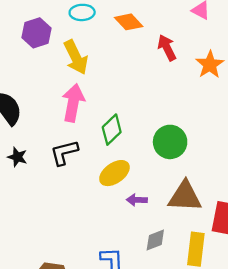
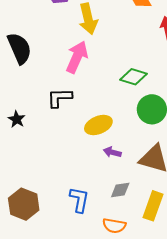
green diamond: (112, 130) -> (134, 77), moved, turned 48
black star: (17, 157) -> (17, 119), moved

